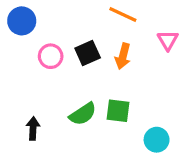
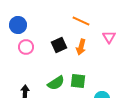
pink circle: (51, 56) -> (26, 47), moved

